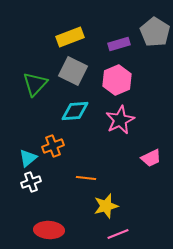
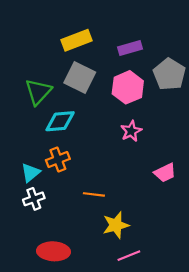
gray pentagon: (155, 32) -> (169, 74), moved
cyan diamond: (75, 111) -> (60, 121), moved
pink star: (120, 120) -> (131, 131), size x0.7

